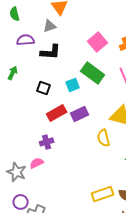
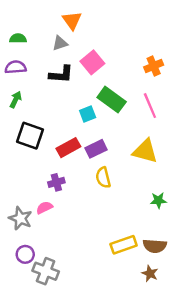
green semicircle: (15, 14) -> (18, 38), moved, turned 104
purple semicircle: (26, 40) -> (16, 67), moved
pink square: (98, 42) -> (92, 62), moved
black square: (44, 88) -> (30, 136), moved, size x1.6
yellow semicircle: (104, 138) -> (103, 178), moved

